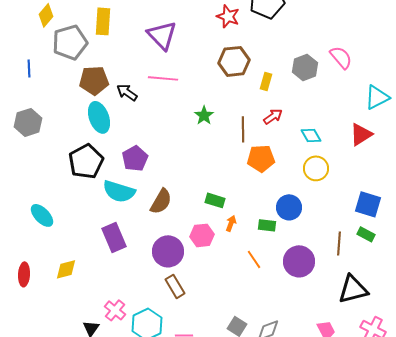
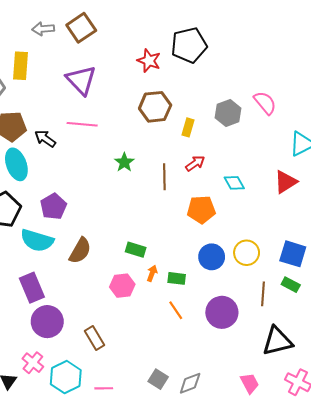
orange pentagon: (261, 158) -> (201, 210), moved
yellow circle: (316, 168) -> (247, 253), moved
green rectangle: (267, 225) -> (177, 278), moved
purple circle: (168, 251) -> (47, 322), moved

